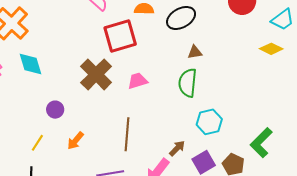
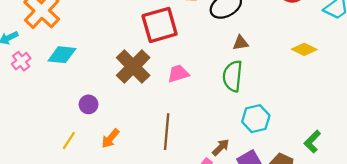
yellow diamond: (271, 49) -> (304, 49), moved
cyan diamond: (30, 64) -> (62, 55), turned -68
green L-shape: (261, 143) -> (312, 142), size x0.7

